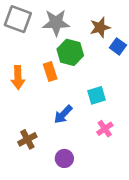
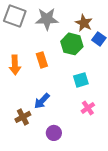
brown star: (100, 27) -> (84, 23), turned -30
green hexagon: (70, 52) -> (72, 44), moved
blue arrow: (63, 114) -> (42, 101), moved

